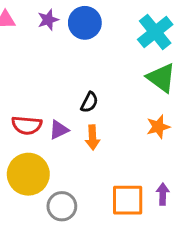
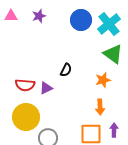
blue circle: (85, 23) -> (81, 20), moved
orange star: (158, 127) -> (103, 80), moved
orange arrow: (92, 137) -> (100, 107), moved

